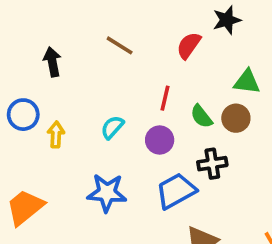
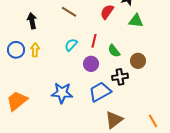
green triangle: (247, 82) -> (136, 21), moved
brown circle: (236, 118) -> (138, 61), moved
cyan semicircle: (112, 127) -> (71, 45), moved
yellow arrow: (56, 135) -> (35, 50), moved

